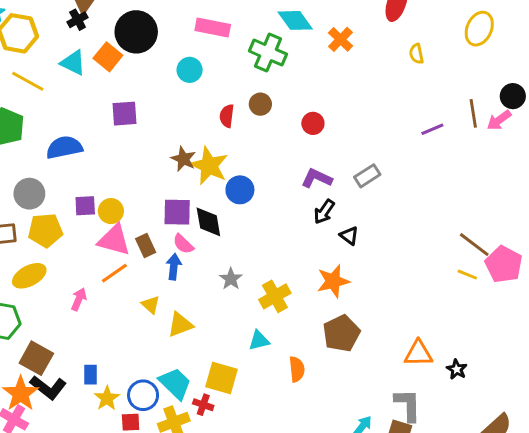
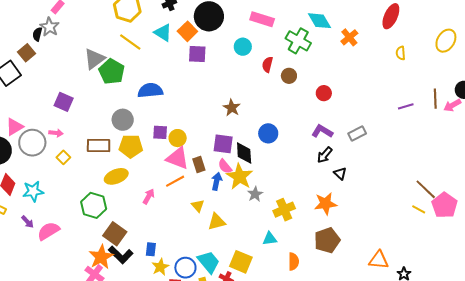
purple square: (125, 114) -> (197, 54), moved
red semicircle: (227, 116) -> (267, 65), moved
yellow star: (209, 166) -> (240, 177), moved

